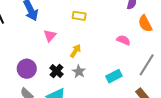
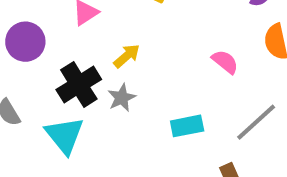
purple circle: (27, 69) -> (25, 42), moved
black cross: (56, 71) -> (79, 84), size x1.5

